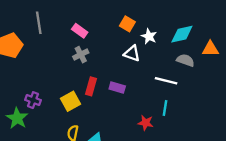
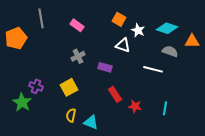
cyan diamond: (182, 34) -> (167, 28), turned 30
gray cross: (81, 55) -> (78, 56), moved
red rectangle: (91, 86) -> (115, 94), moved, turned -49
purple rectangle: (117, 88) -> (105, 67), moved
cyan line: (165, 108) -> (165, 108), moved

